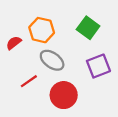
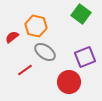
green square: (88, 28) -> (81, 14), moved
red circle: (64, 95) -> (69, 82), moved

